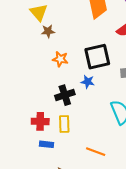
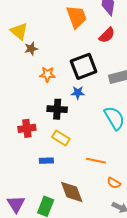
black cross: (65, 95) -> (57, 109), turned 30
red cross: (40, 121) -> (27, 128), moved
yellow rectangle: (64, 124) -> (61, 138), turned -48

